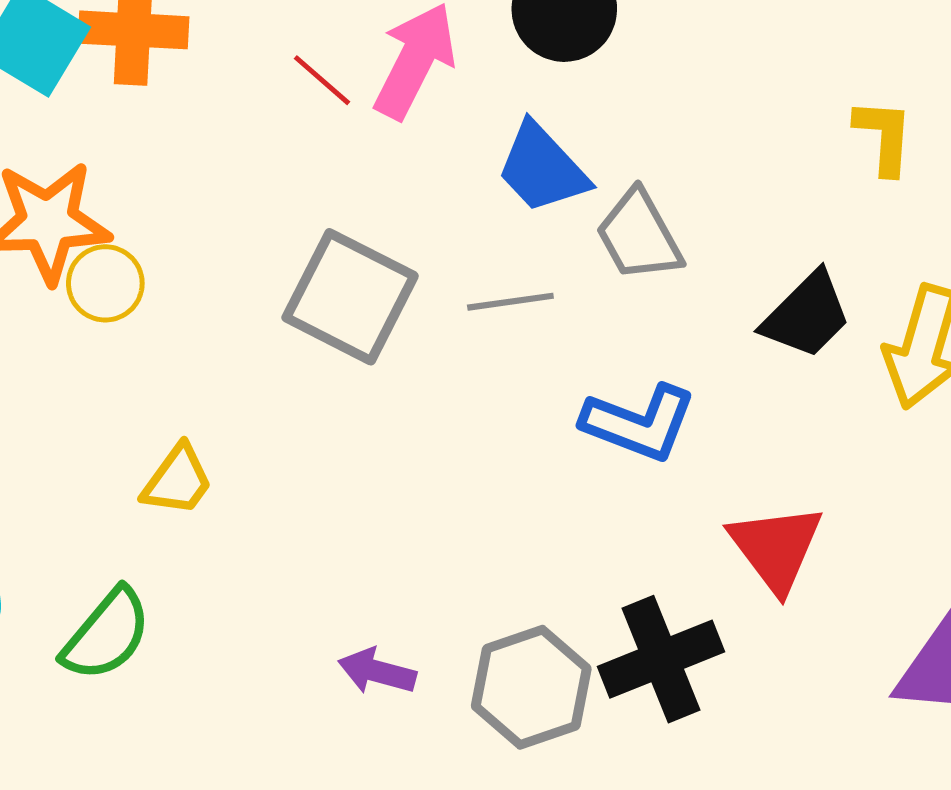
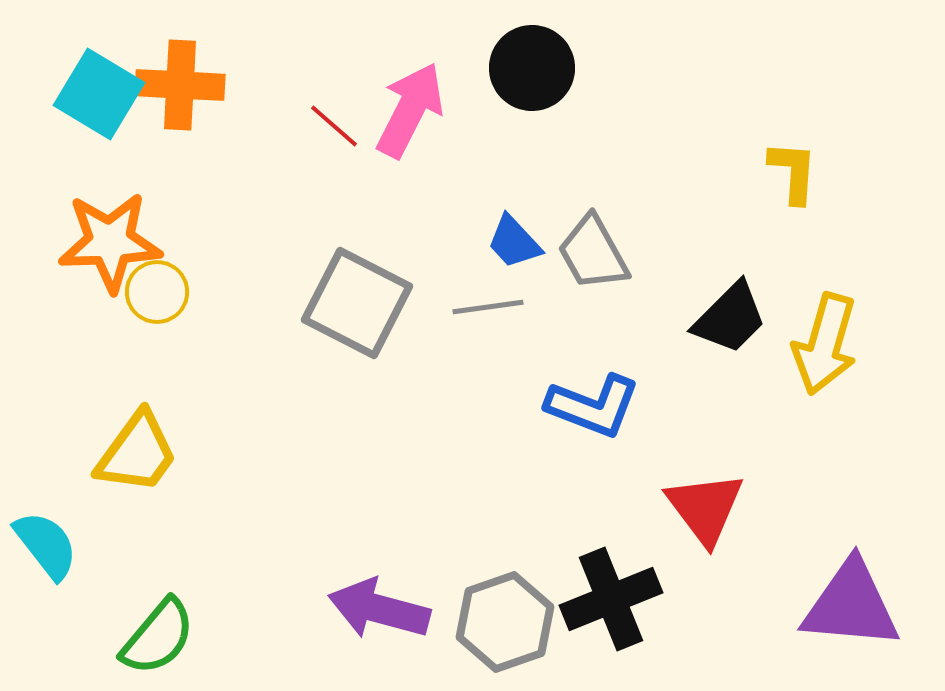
blue trapezoid: (542, 168) -> (514, 242), moved, size x0.7
yellow trapezoid: (178, 480) -> (137, 453), moved, size x1.4
green semicircle: (107, 635) -> (158, 637), moved
purple arrow: (377, 671) -> (379, 609), size x1.6

